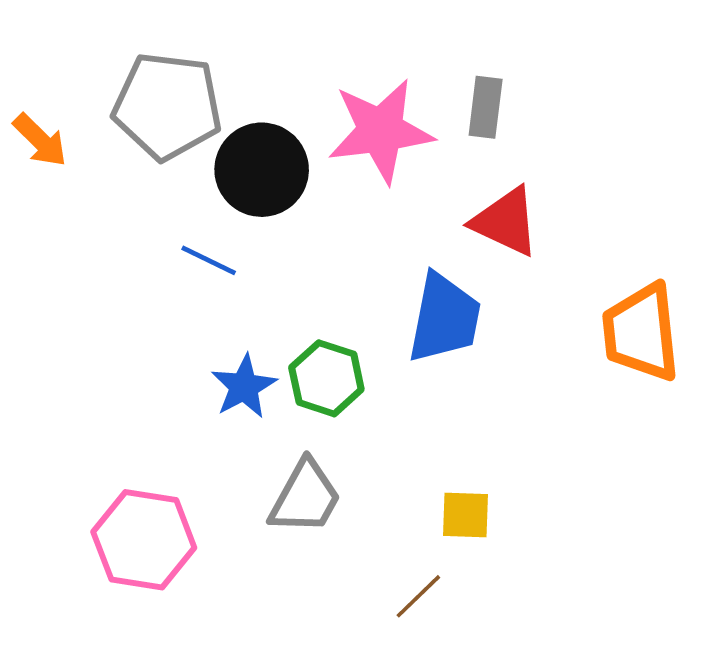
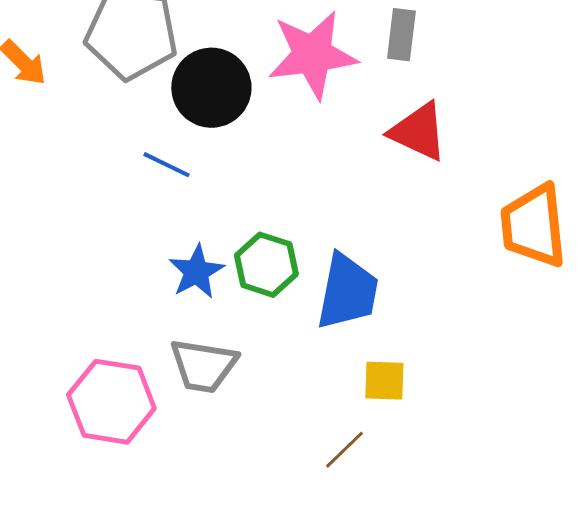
blue trapezoid: (444, 318) -> (347, 292), moved
gray trapezoid: (305, 497) -> (203, 366), moved, turned 70

